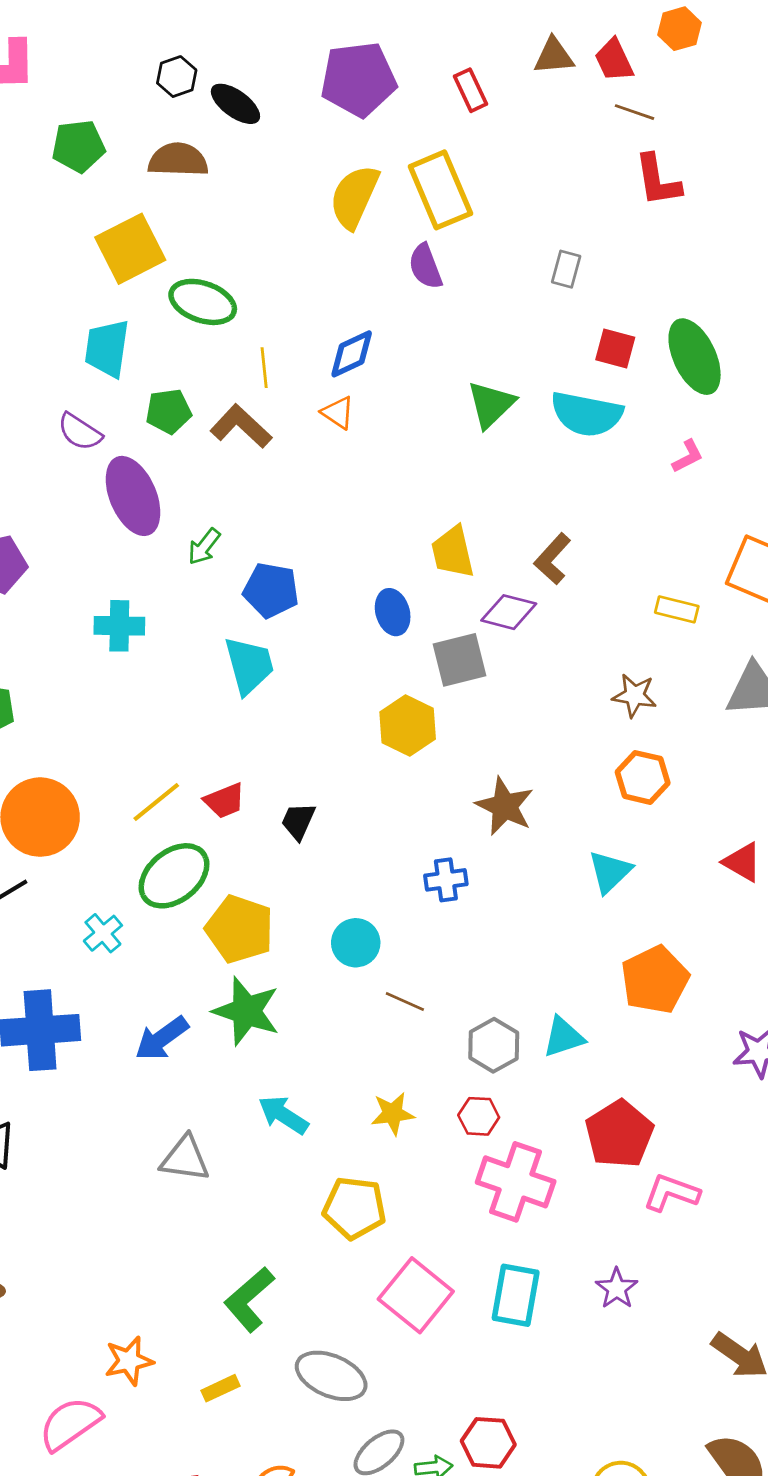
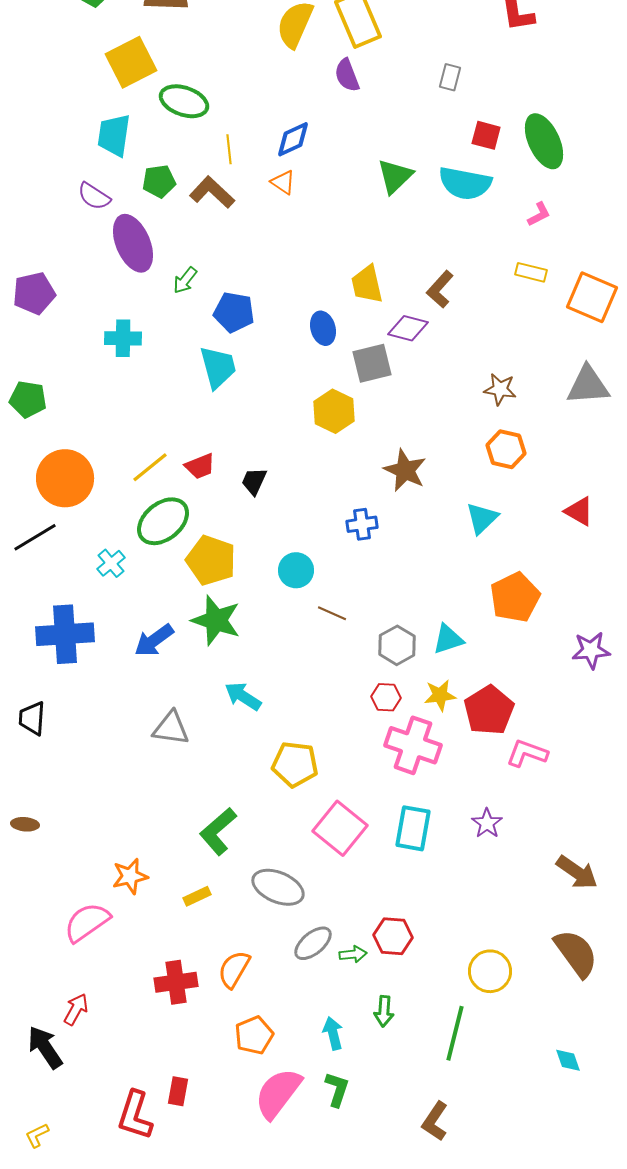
yellow rectangle: (677, 609) -> (531, 272), moved
yellow star: (393, 1114) -> (440, 695), moved

